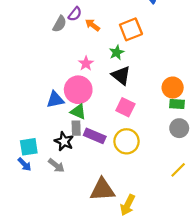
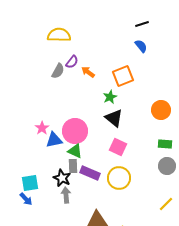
pink star: (86, 63) -> (42, 128), moved
orange circle: (173, 88) -> (161, 110), moved
gray arrow: (56, 165) -> (66, 195), moved, turned -133

